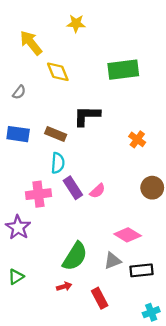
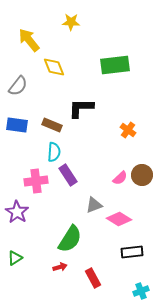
gray semicircle: (19, 92) -> (18, 86), size x1.5
pink semicircle: (97, 191) -> (120, 178), moved
gray triangle: (113, 261) -> (94, 205), moved

